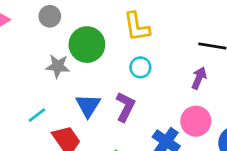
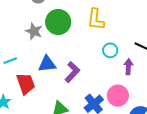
cyan circle: (140, 67) -> (110, 50), moved
purple arrow: (199, 78) -> (128, 67), turned -35
blue triangle: (88, 106) -> (47, 64), turned 36

